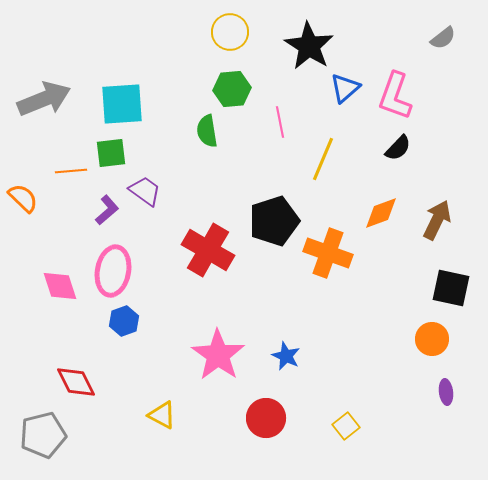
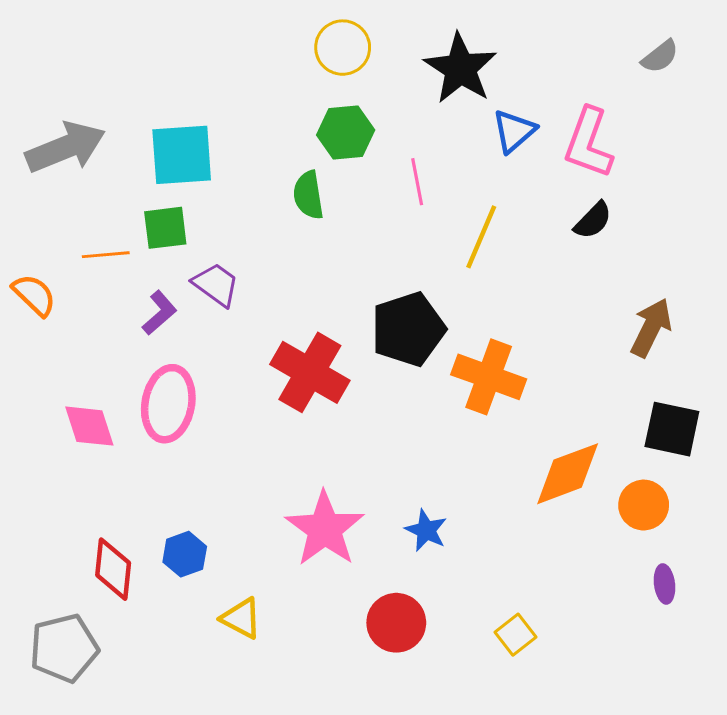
orange diamond: (381, 213) -> (568, 474), moved, size x1.4
blue hexagon: (124, 321) -> (185, 554), moved
red diamond: (76, 382) -> (113, 569), turned 33

